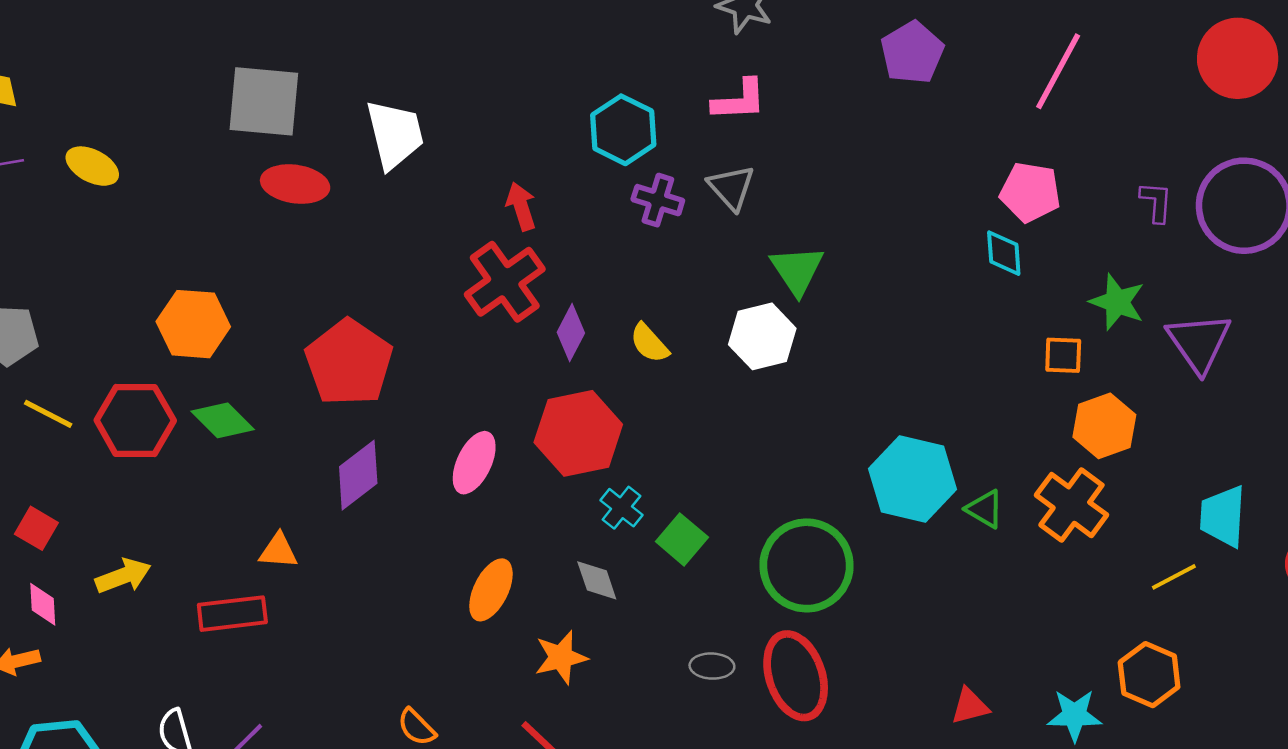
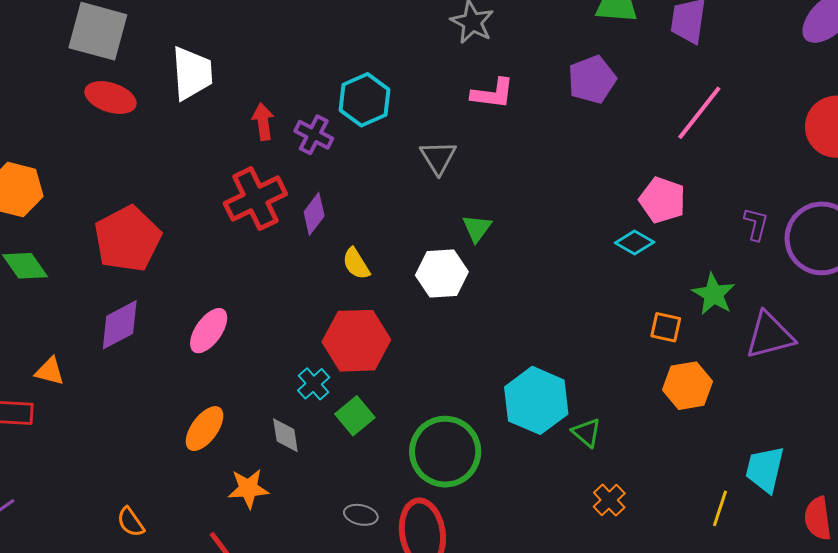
pink L-shape: (739, 100) -> (493, 94), moved
purple cross: (658, 200) -> (314, 135), moved
red arrow: (521, 206) -> (263, 122), moved
cyan diamond: (1004, 253) -> (635, 243), turned -66
green triangle: (797, 270) -> (477, 228), size x0.7
purple diamond: (571, 333) -> (314, 214), moved
purple triangle: (1199, 342) -> (770, 335), turned 40
red hexagon: (578, 433) -> (356, 341), moved
orange cross: (1071, 505) -> (609, 500), moved, size x0.6
yellow line: (1174, 577) -> (720, 508), turned -54

